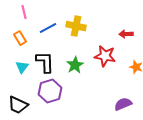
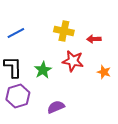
yellow cross: (76, 26) -> (64, 31), moved
purple semicircle: (123, 104) -> (56, 107), moved

